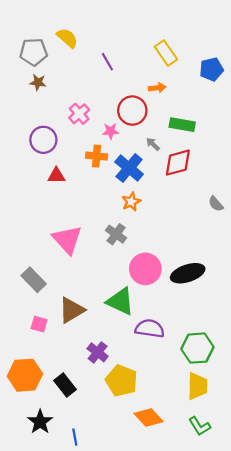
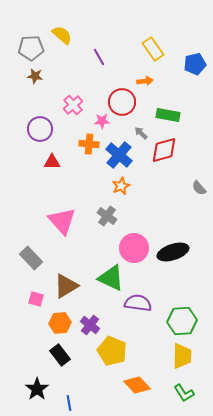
orange hexagon: (25, 375) -> (60, 323), moved, size x0.7

